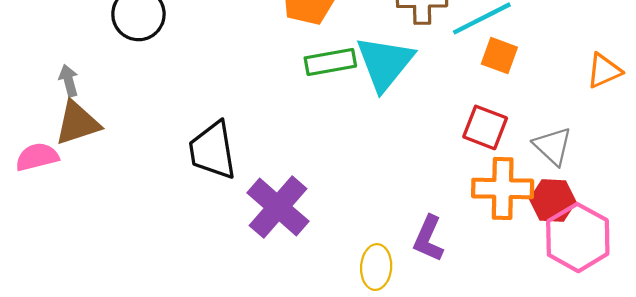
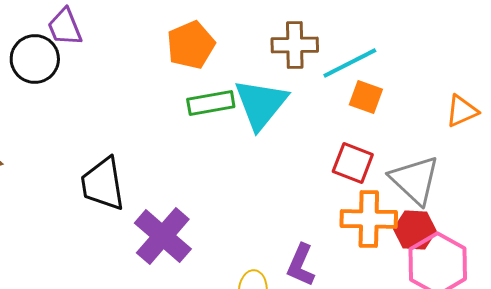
gray triangle: (553, 146) -> (415, 180), size x1.4

